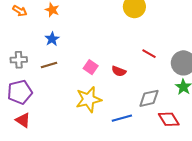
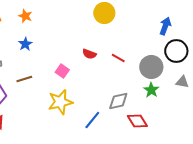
brown line: (49, 65) -> (24, 79), moved
red semicircle: (119, 71) -> (89, 54), moved
blue line: (122, 118) -> (92, 120), turned -36

